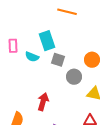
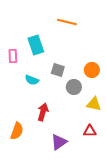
cyan rectangle: (47, 41) -> (36, 45), moved
cyan semicircle: (32, 57) -> (32, 80), moved

